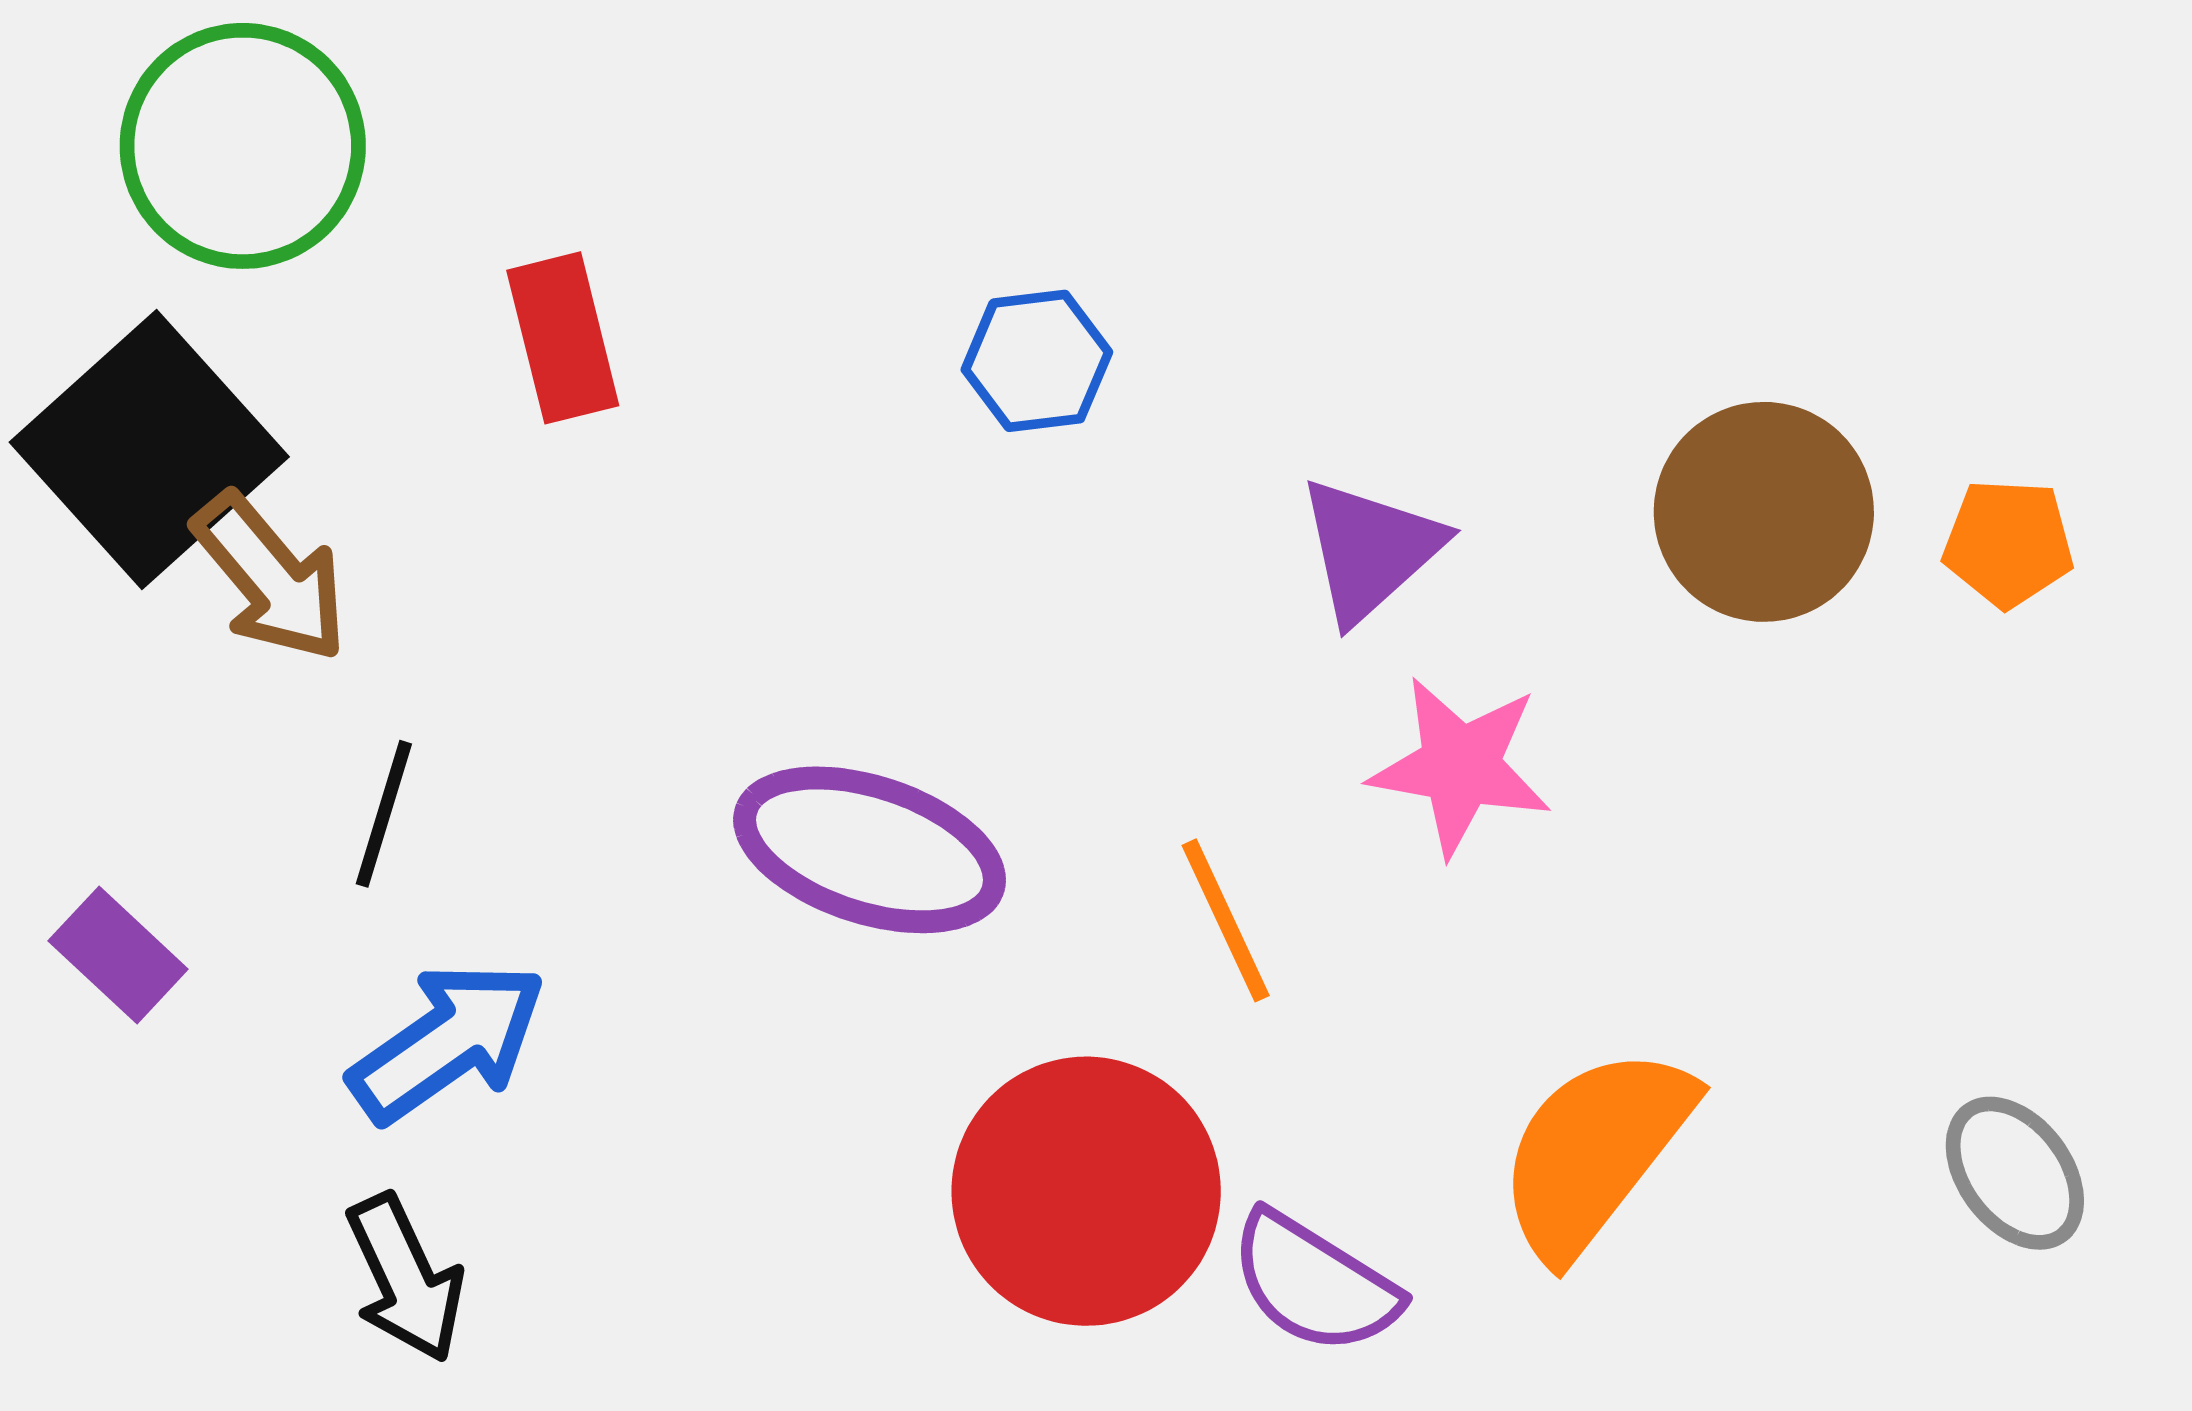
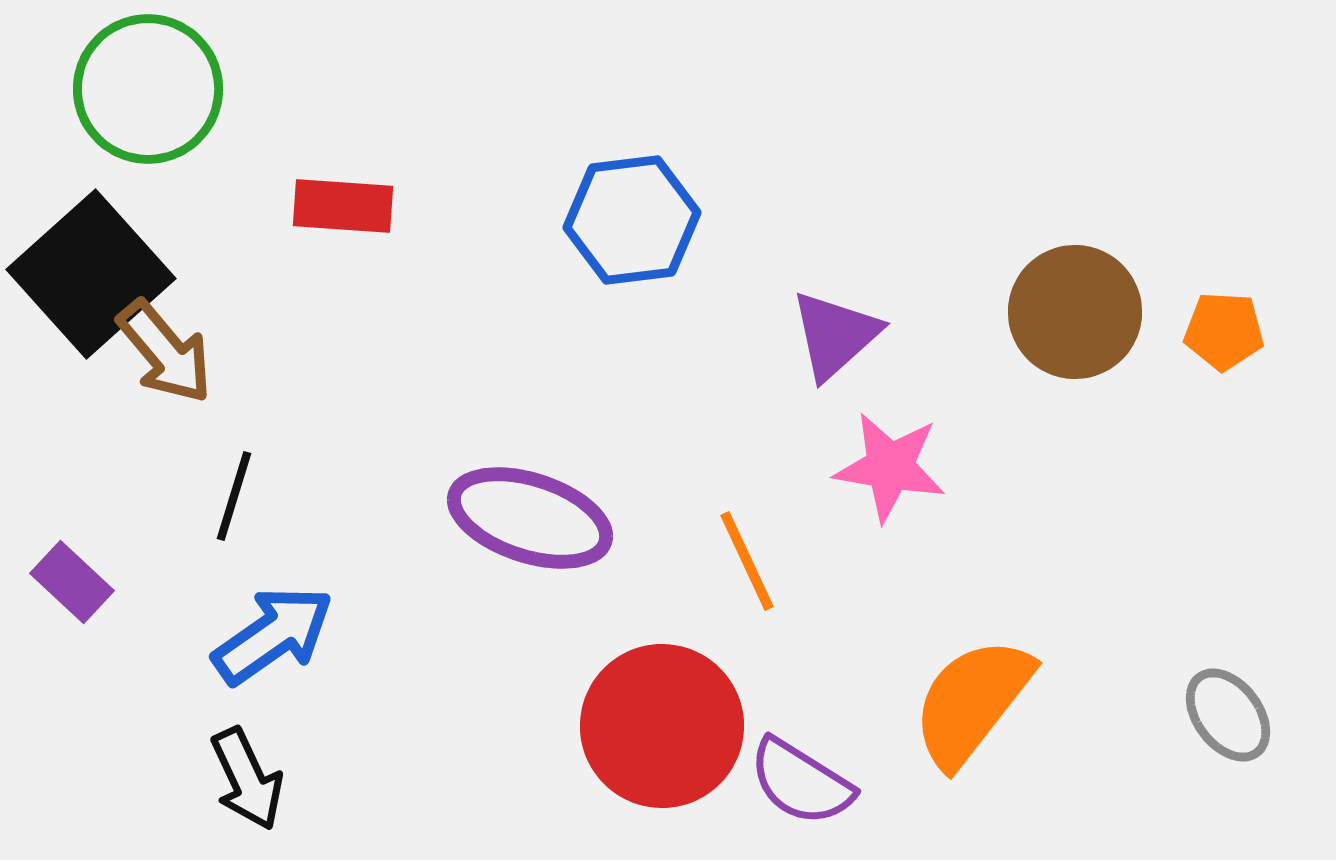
red rectangle: (563, 338) -> (343, 206), turned -72
blue hexagon: (1037, 361) -> (632, 220), size x1.5

